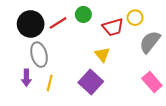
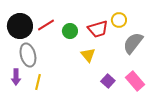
green circle: (83, 14) -> (70, 31), moved
purple square: (91, 82) -> (108, 81), moved, size x0.6

